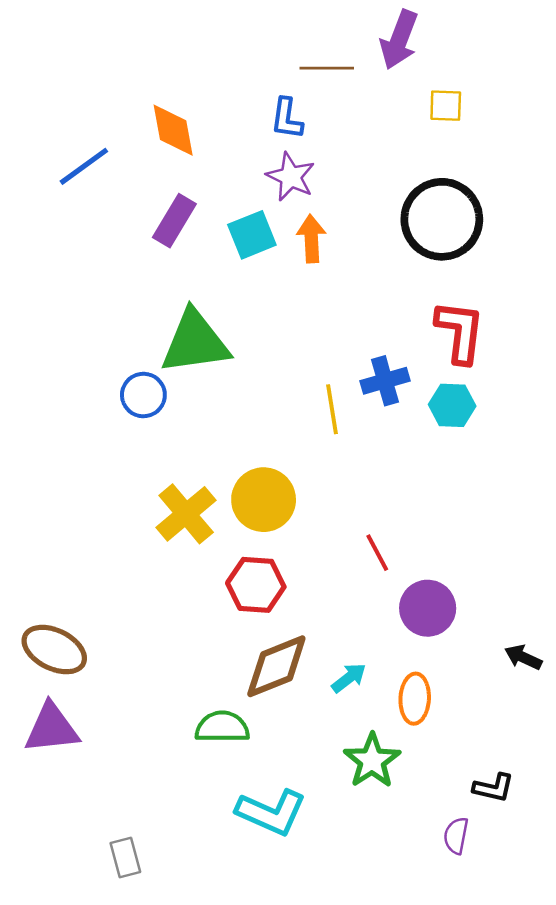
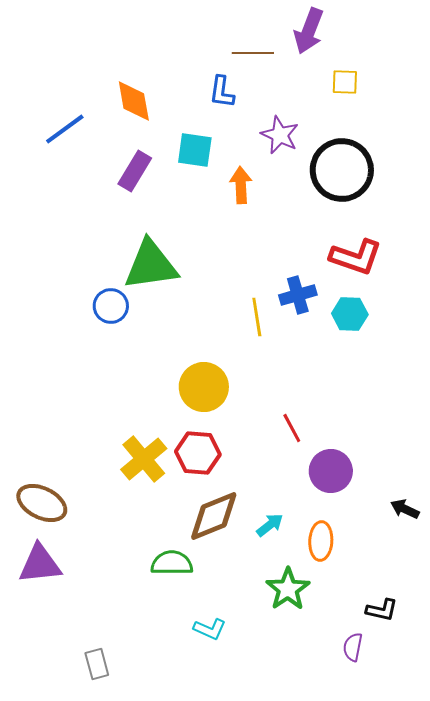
purple star: (291, 177) -> (280, 135), moved
cyan square: (252, 235) -> (195, 150), moved, turned 30
red L-shape: (460, 332) -> (356, 257), turned 102
yellow cross: (186, 514) -> (144, 459), moved
cyan L-shape: (271, 812) -> (210, 629), size x0.6

